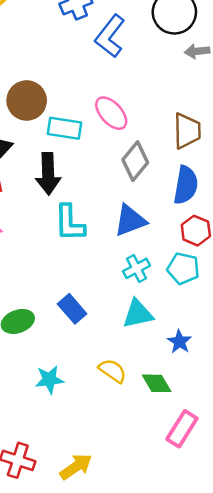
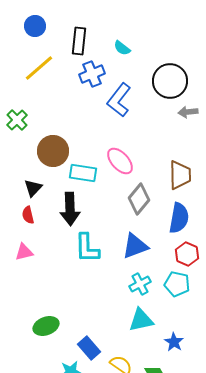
blue rectangle: (72, 309) -> (89, 348), moved

